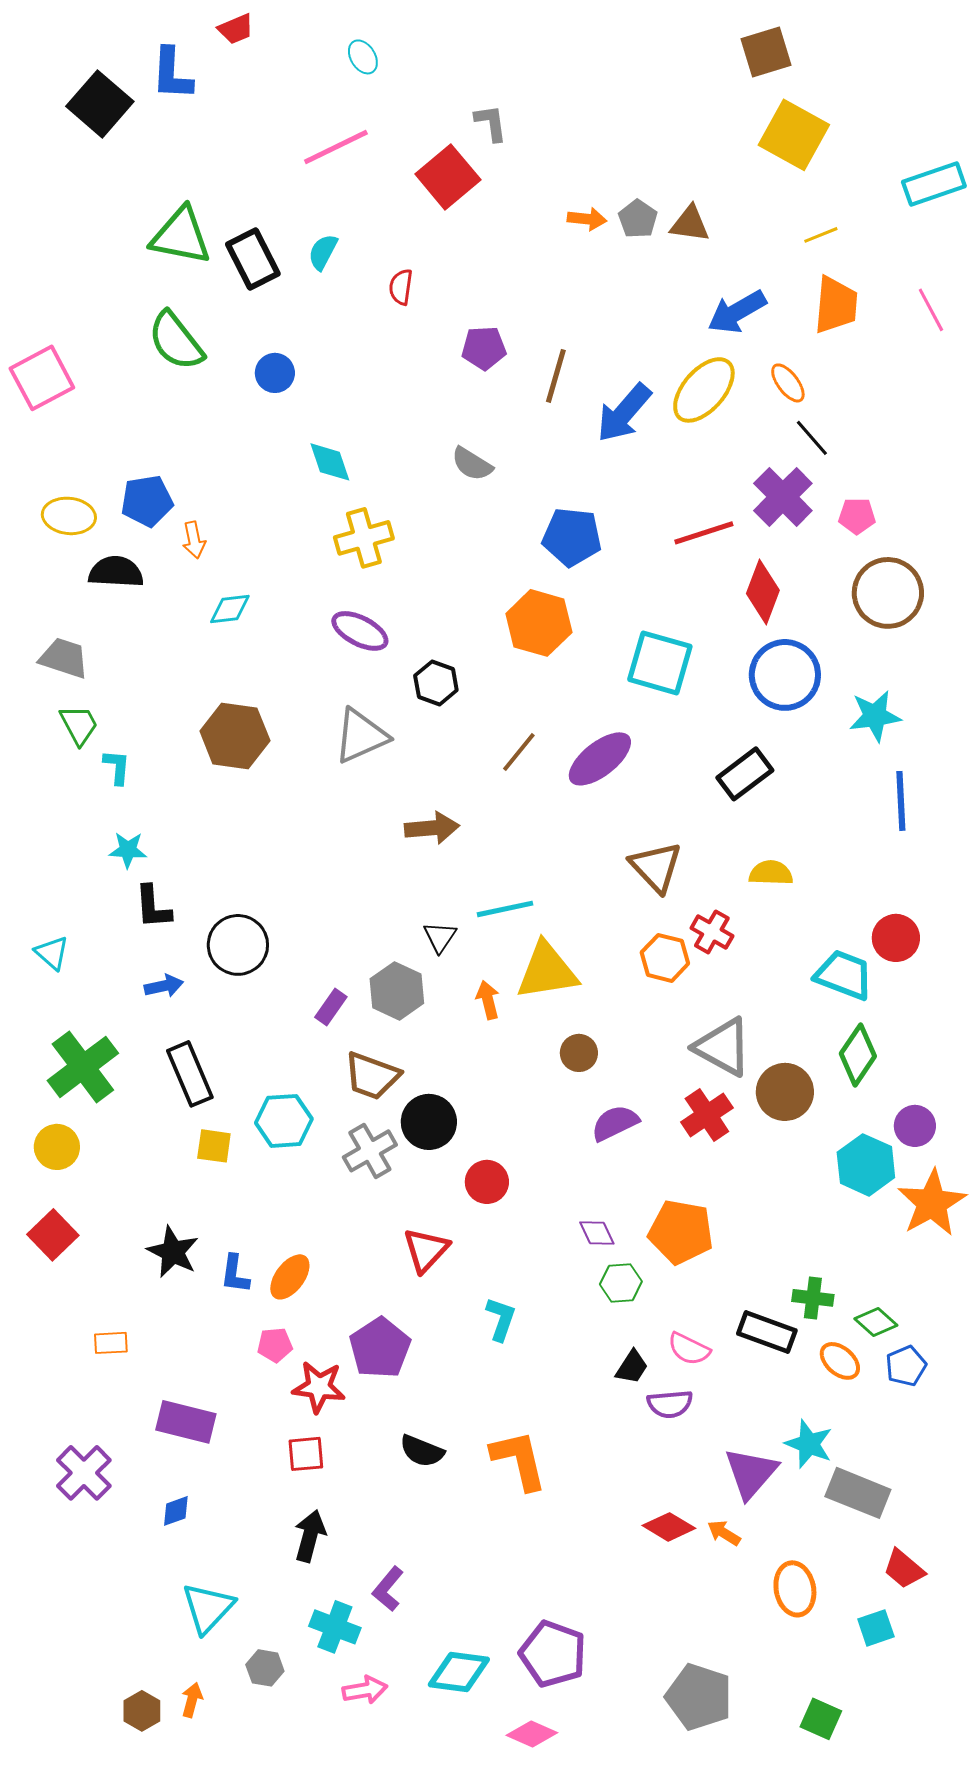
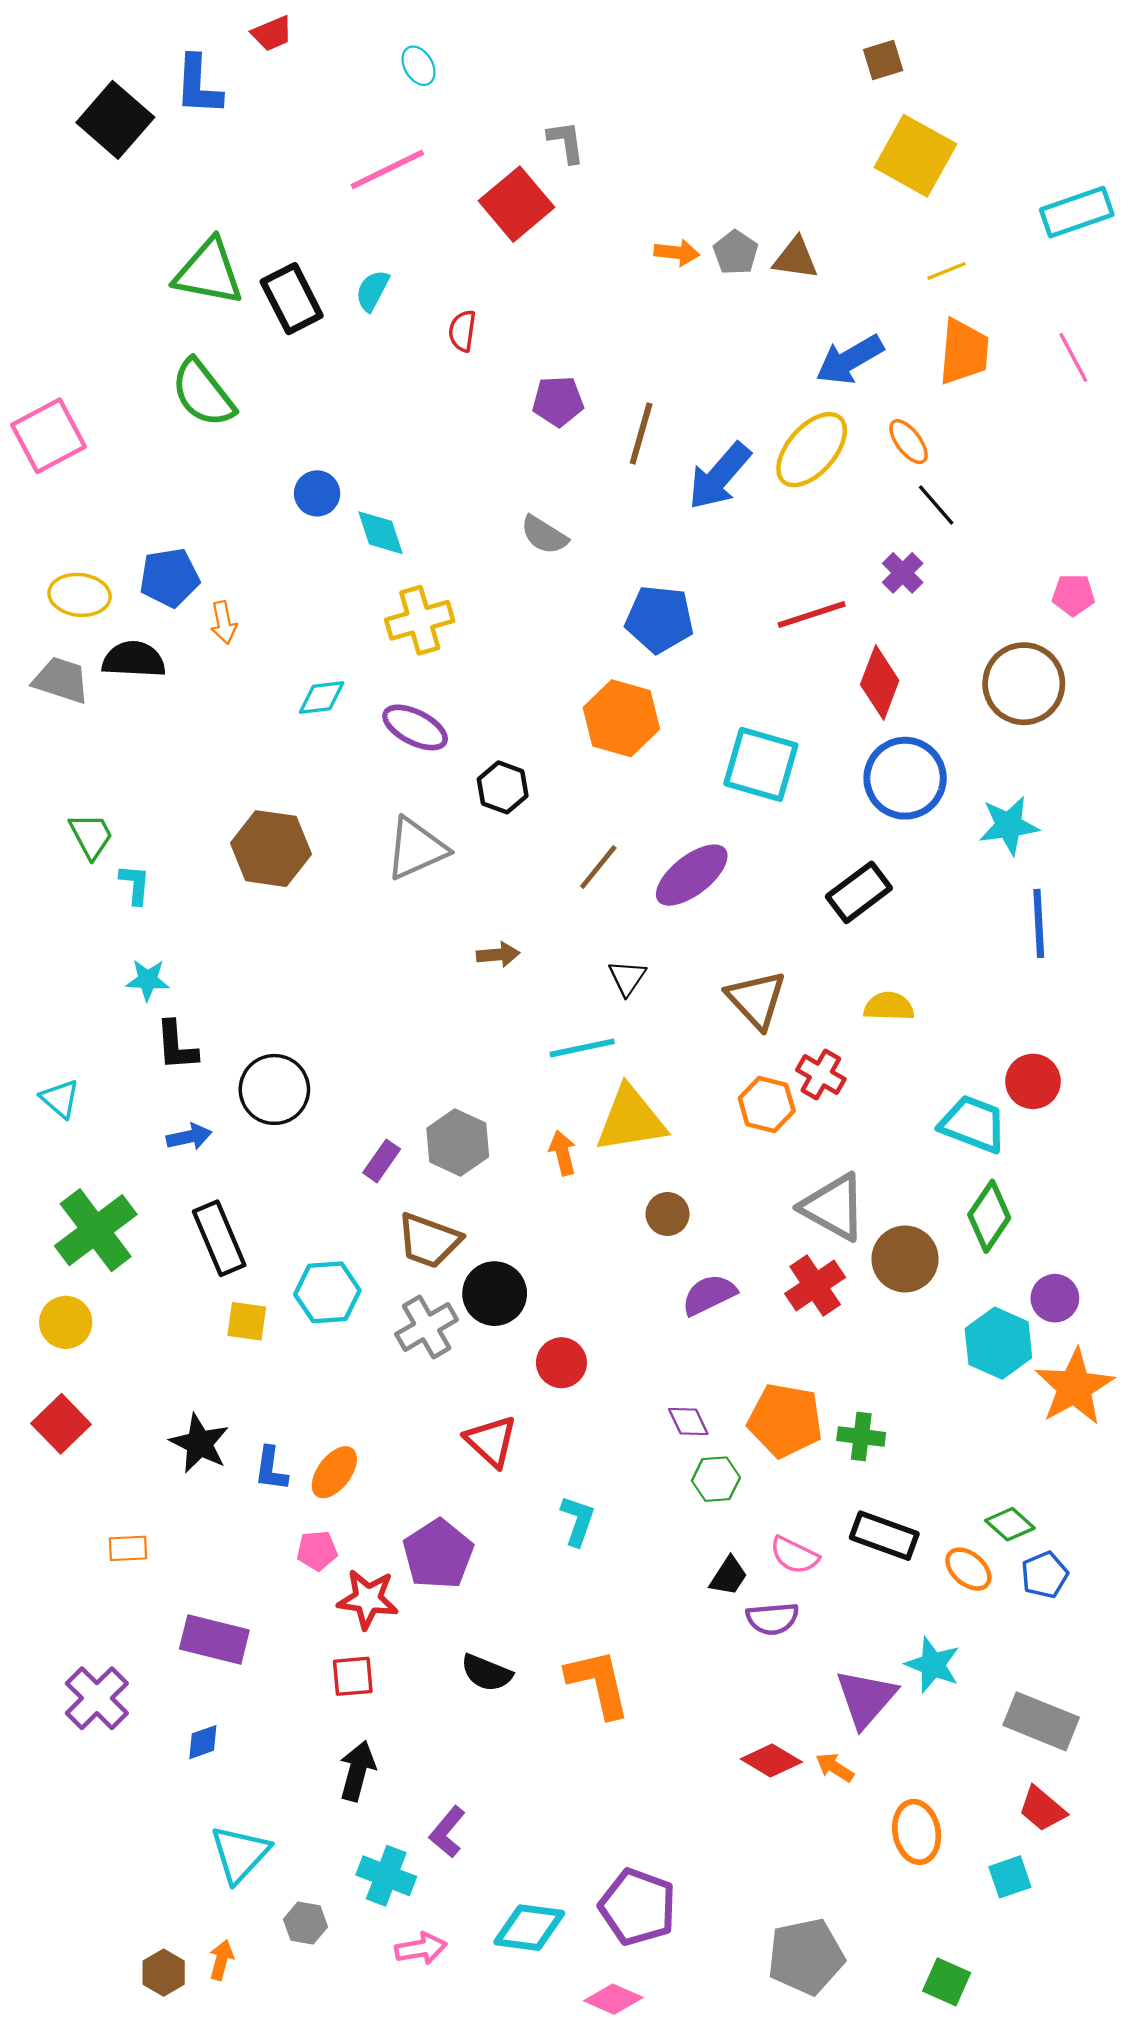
brown square: (766, 52) -> (883, 60), size x0.7
blue circle: (275, 373) -> (317, 493), moved
purple cross: (783, 497) -> (903, 573), size x0.6
pink pentagon: (857, 516) -> (1073, 595), moved
cyan diamond: (230, 609) -> (322, 698), moved
gray trapezoid: (64, 658) -> (61, 680), moved
brown arrow: (432, 828) -> (498, 955), size x0.7
black triangle: (440, 937) -> (627, 978), moved
red triangle: (426, 1250) -> (491, 1441), turned -30
green cross: (813, 1298) -> (861, 1437), moved
gray rectangle: (858, 1493) -> (1041, 1721), moved
gray pentagon: (699, 1697) -> (806, 1956), turned -30

